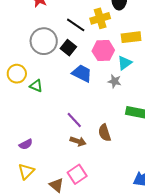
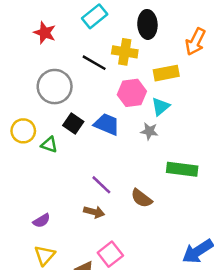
yellow cross: (100, 18) -> (125, 52), turned 30
black square: (68, 48) -> (73, 124), moved
brown semicircle: (105, 133) -> (141, 198), turned -30
brown arrow: (78, 141) -> (94, 212), moved

